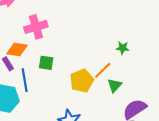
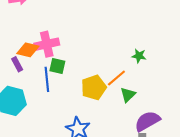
pink cross: (36, 27) -> (47, 44), moved
blue line: (25, 80) -> (47, 79), moved

